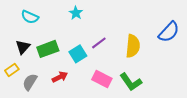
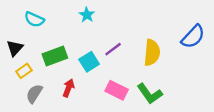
black triangle: (23, 47) -> (15, 48), moved
yellow rectangle: (12, 70) -> (24, 71), moved
red arrow: (60, 77) -> (69, 88), turned -42

